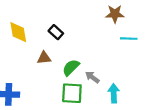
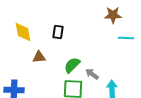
black rectangle: (56, 32) -> (58, 32), turned 56
brown triangle: (44, 58) -> (39, 57), moved

